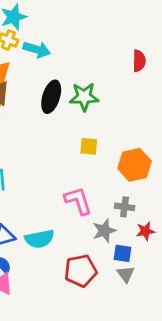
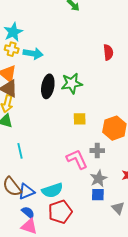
gray cross: (125, 207) -> (97, 151), moved
blue square: (122, 253) -> (98, 195), moved
red pentagon: (81, 271) -> (60, 212), moved

